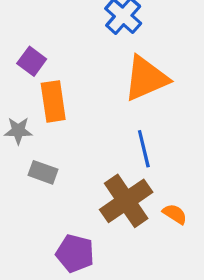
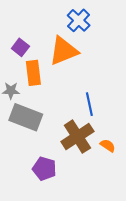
orange triangle: (146, 78) -> (64, 51), moved
gray rectangle: (43, 172) -> (26, 117), size x1.8

